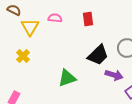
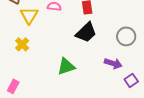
black trapezoid: (98, 55) -> (86, 32), moved

